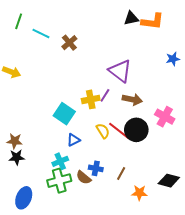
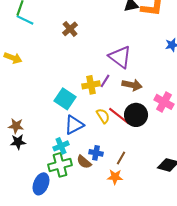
cyan line: (41, 33) -> (25, 20), moved
blue triangle: (73, 140) -> (74, 125), size x1.5
orange star: (139, 193) -> (115, 177), moved
blue ellipse: (24, 198) -> (41, 184), moved

